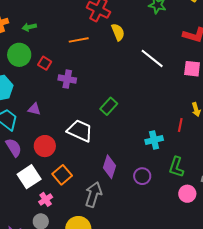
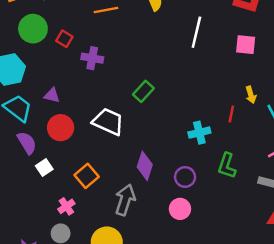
white line: (152, 58) -> (196, 32), turned 65
red circle: (45, 146) -> (61, 128), moved
white square: (29, 177) -> (44, 167), moved, size x0.6
pink circle: (187, 194) -> (180, 209), moved

